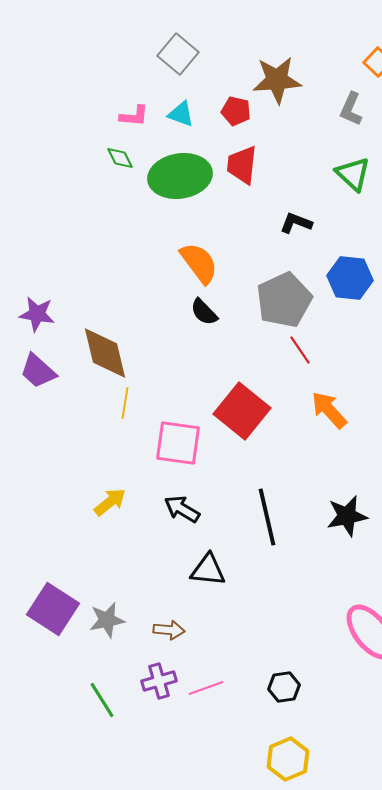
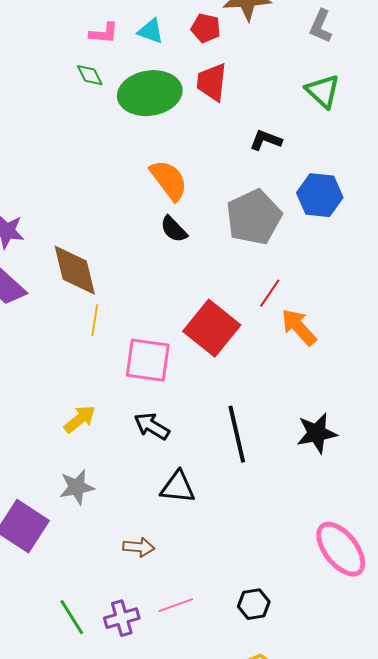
red line: (300, 350) -> (270, 293), moved, turned 68
gray star: (107, 620) -> (77, 487), moved
purple cross: (159, 681) -> (122, 618), moved

